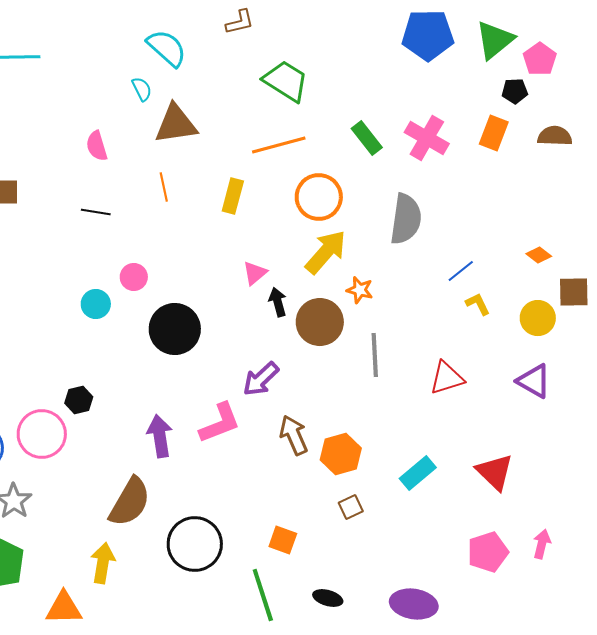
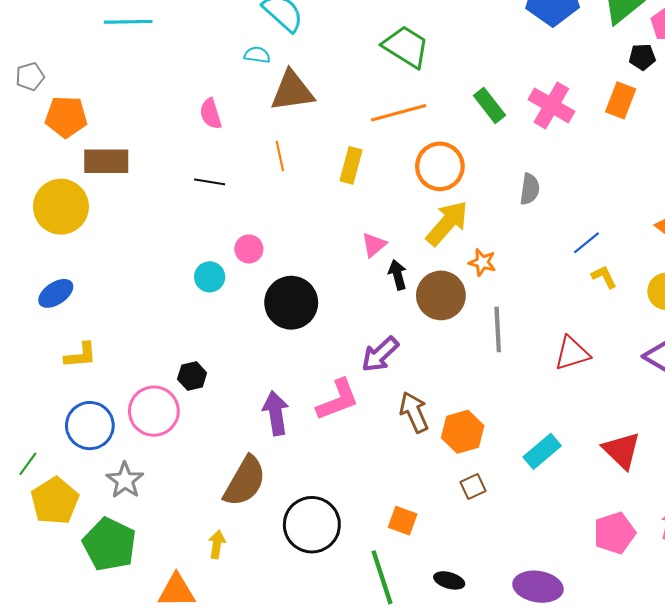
cyan semicircle: (142, 89) -> (257, 55), turned -55
gray semicircle: (406, 219) -> (530, 189), size x0.6
yellow arrow: (103, 563) -> (217, 544), size x0.7

